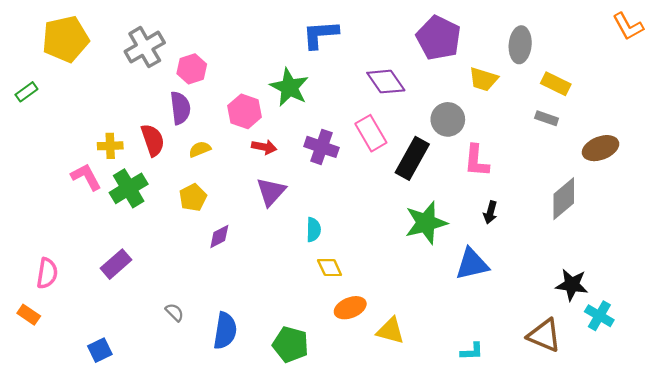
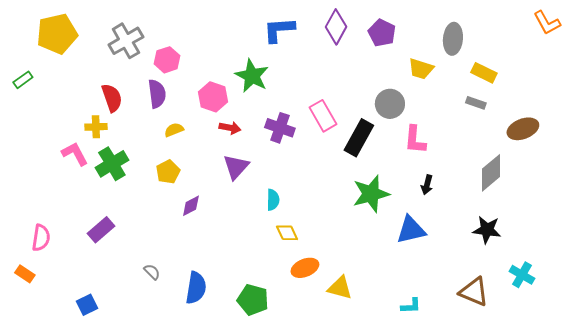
purple pentagon: (439, 38) -> (382, 33), size x0.7
purple diamond: (386, 82) -> (336, 27), moved, turned 64
red semicircle: (153, 140) -> (112, 98), moved
black star: (572, 285) -> (487, 230), moved

